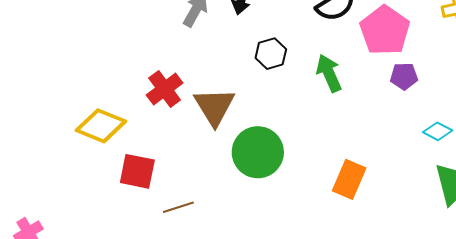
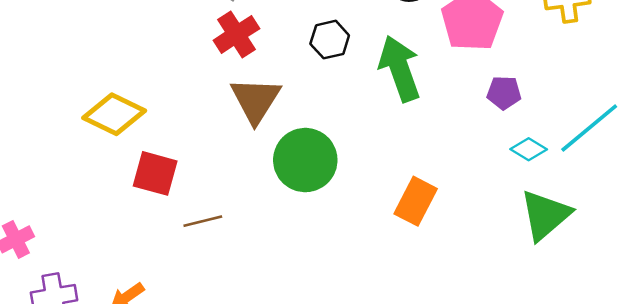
green arrow: (329, 73) -> (400, 69), size x1.4
purple pentagon: (404, 76) -> (504, 93), moved
red cross: (165, 89) -> (236, 34), moved

